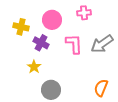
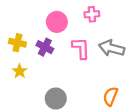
yellow cross: (21, 27) -> (17, 43), moved
gray arrow: (102, 44) -> (112, 48), turned 50
yellow star: (34, 67) -> (20, 71), moved

